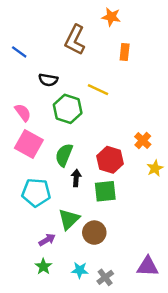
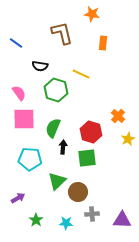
brown L-shape: (75, 40) -> (62, 33), turned 140
pink square: (29, 144) -> (24, 119), turned -30
purple arrow: (47, 240) -> (18, 198), moved
gray cross: (105, 277) -> (92, 214), moved, turned 32

